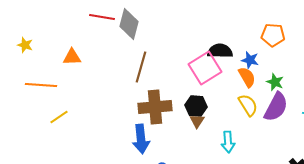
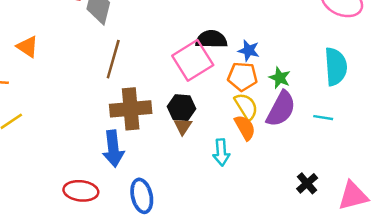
orange pentagon: (273, 35) -> (242, 77), moved
orange triangle: (72, 57) -> (27, 47), turned 36
orange semicircle: (247, 77) -> (245, 127), moved

